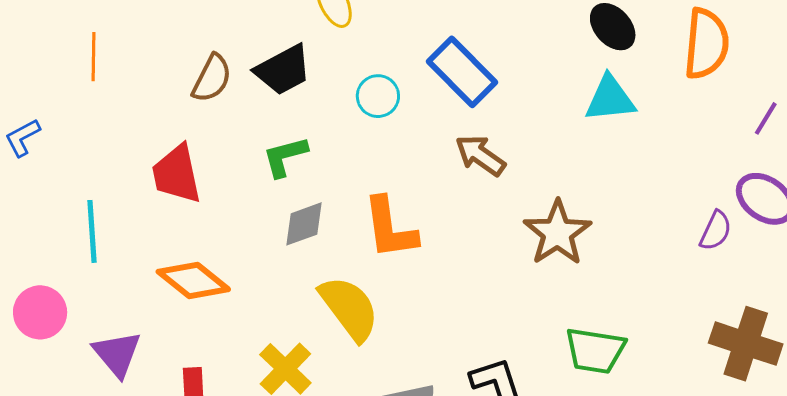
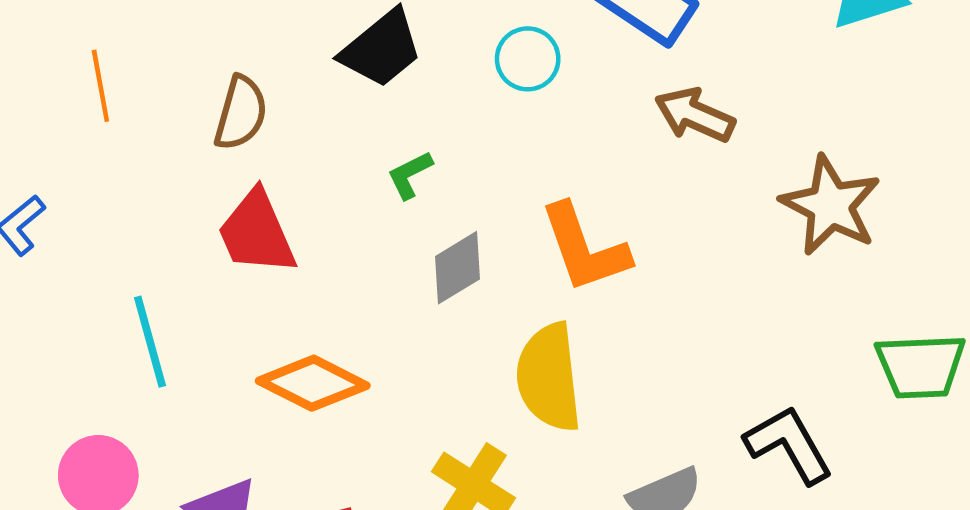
brown semicircle: (212, 78) -> (241, 113), moved
green L-shape: (285, 157) -> (410, 175), size x0.7
yellow semicircle: (349, 308) -> (549, 377), turned -138

